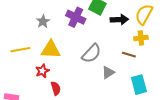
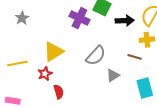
gray star: (43, 21) -> (22, 18), moved
yellow line: (20, 50) -> (17, 64), moved
yellow triangle: (51, 50) -> (53, 52), turned -35

